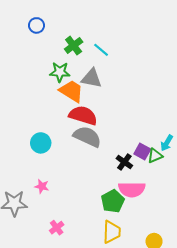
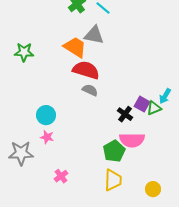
green star: (60, 72) -> (24, 52), moved
gray semicircle: (87, 137) -> (90, 90), size x0.6
cyan circle: (41, 143) -> (46, 115), moved

